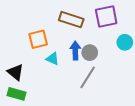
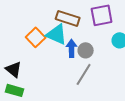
orange square: (38, 39) -> (36, 37), turned -30
cyan triangle: (53, 59) -> (57, 34), moved, size x1.6

